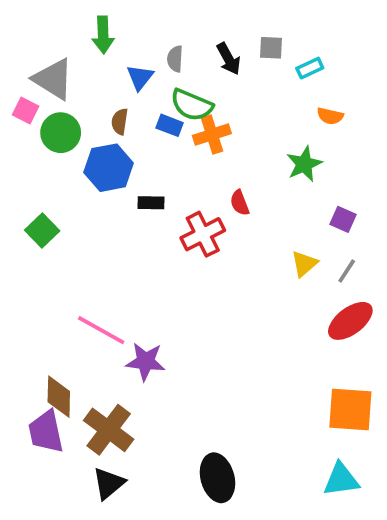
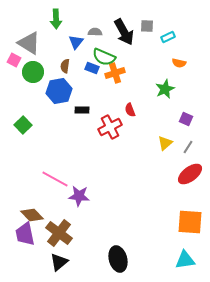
gray semicircle: (175, 59) -> (95, 32), turned 88
black arrow: (229, 59) -> (124, 32), size x1.5
brown diamond: (59, 397) -> (32, 215), turned -45

